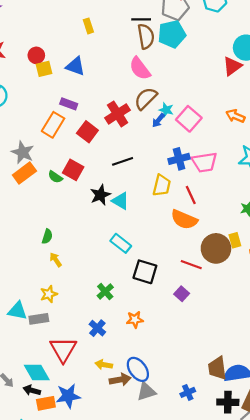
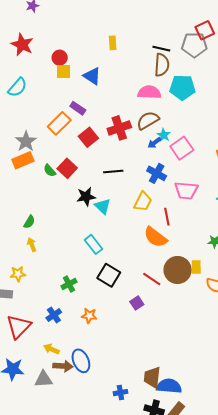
cyan pentagon: (172, 34) -> (182, 87), moved
pink semicircle: (140, 68) -> (149, 92), turned 115
blue cross: (179, 159) -> (157, 173), moved, turned 30
gray triangle: (146, 392) -> (44, 379), moved

